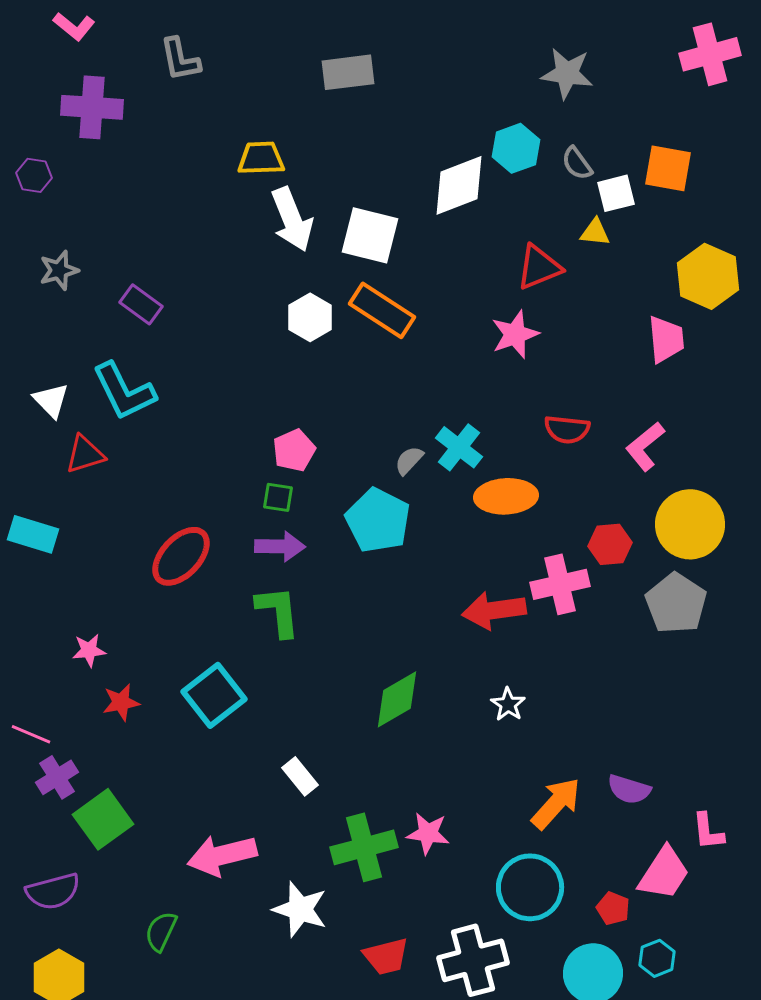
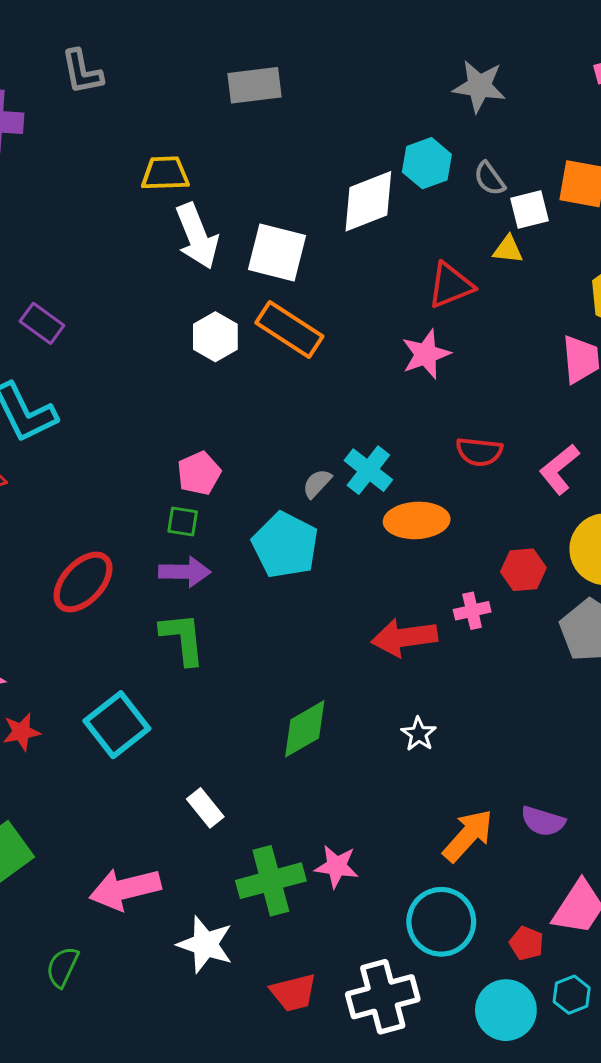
pink cross: (560, 584) -> (472, 611), size x0.6

